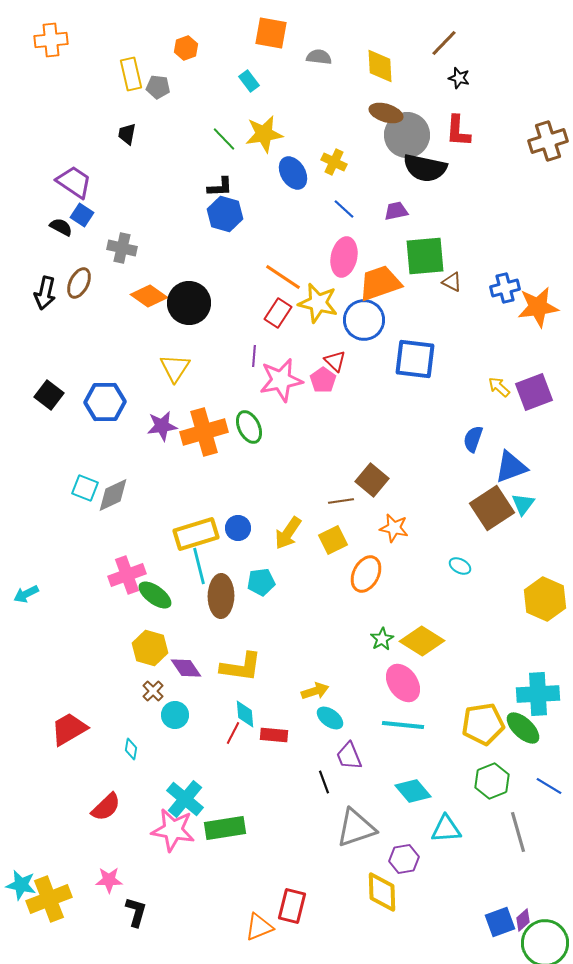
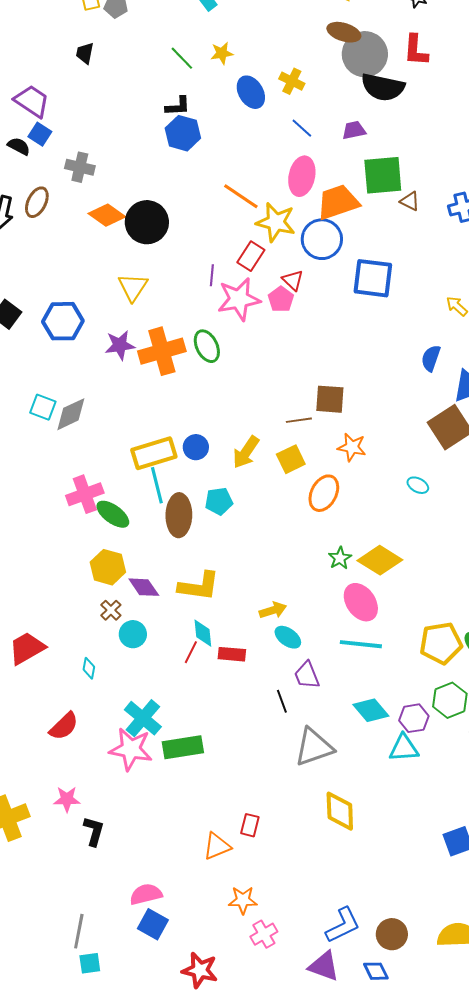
yellow star: (264, 134) -> (222, 53), size x0.6
red rectangle: (278, 313) -> (251, 256), moved
brown square: (372, 480) -> (330, 399), turned -36
purple hexagon: (404, 859) -> (414, 718), moved
red rectangle: (292, 906) -> (250, 825), size x0.7

